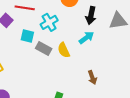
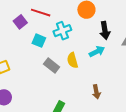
black arrow: (91, 15) -> (105, 30), turned -30
gray rectangle: (44, 49) -> (52, 66), moved

